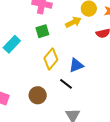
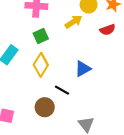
yellow diamond: (51, 59) -> (41, 65), moved
black line: (66, 84) -> (62, 90), moved

